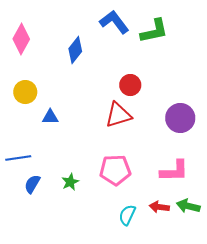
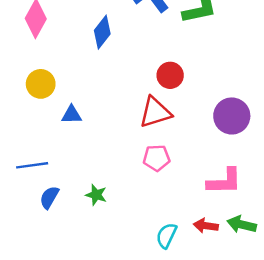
pink pentagon: (115, 170) -> (157, 158), moved, size x0.7
green star: (70, 182) -> (96, 195), turned -30

